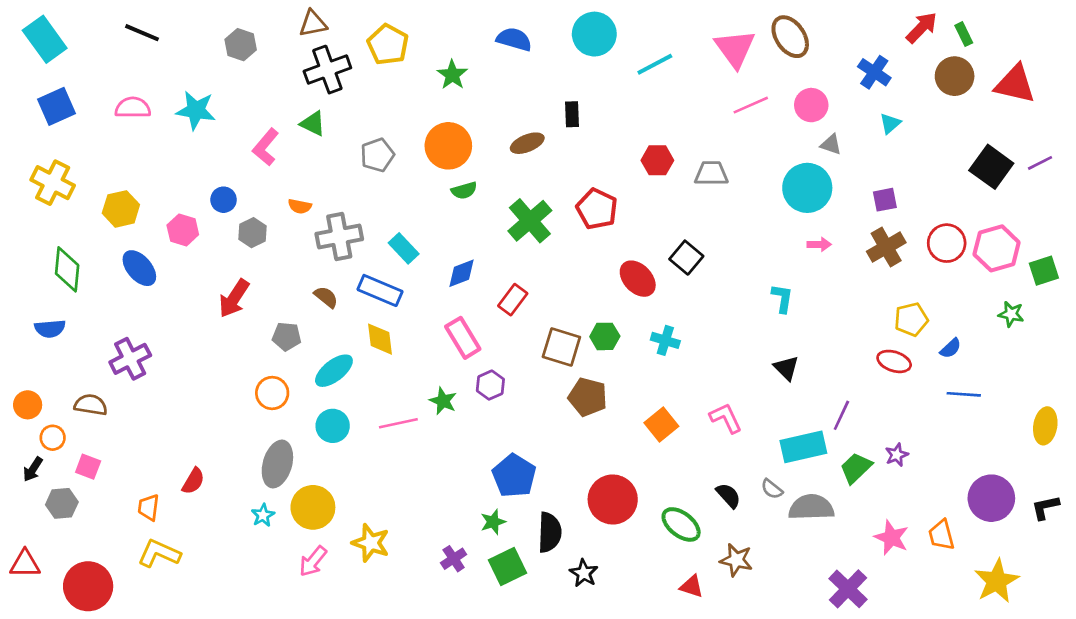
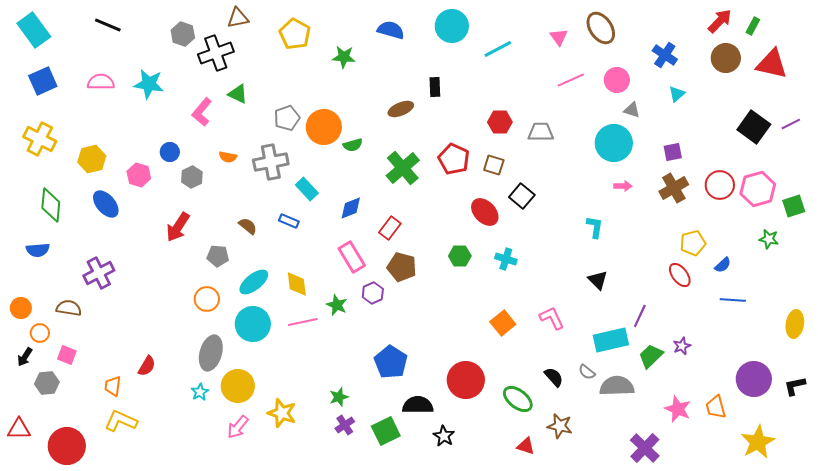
red arrow: (922, 27) -> (720, 21), moved
green rectangle: (964, 34) -> (753, 26), moved, turned 54
pink triangle: (735, 49) -> (559, 37), size x0.6
black cross: (327, 70) -> (216, 53), moved
green star: (452, 75) -> (344, 57), turned -30
orange circle: (448, 146) -> (324, 127), moved
gray cross: (339, 237) -> (271, 162), moved
blue rectangle: (380, 290) -> (289, 221), size x0.6
yellow diamond: (380, 339) -> (297, 284), moved
brown square: (561, 347) -> (494, 165), moved, size x0.7
red ellipse: (894, 361) -> (680, 275), turned 35
brown pentagon: (588, 397) -> (402, 267), moved
cyan circle: (333, 426) -> (253, 324), size x1.4
green star: (493, 522) -> (339, 397), moved
black semicircle: (550, 532) -> (418, 405), turned -92

